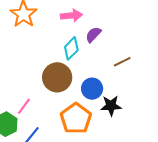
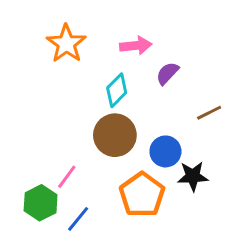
cyan diamond: (71, 48) -> (117, 90), moved

